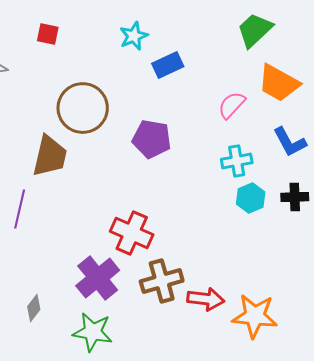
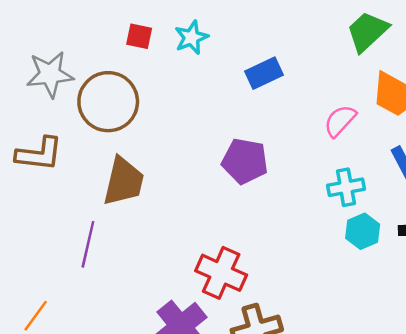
red square: (48, 34) -> (139, 36), moved
cyan star: (134, 36) -> (191, 37), moved
brown circle: (83, 108) -> (108, 102), moved

